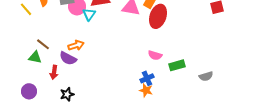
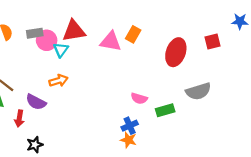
red ellipse: (158, 16) -> (176, 52), moved
orange arrow: (76, 45) -> (58, 81), moved
gray semicircle: (206, 76) -> (198, 91), moved, size x1.5

